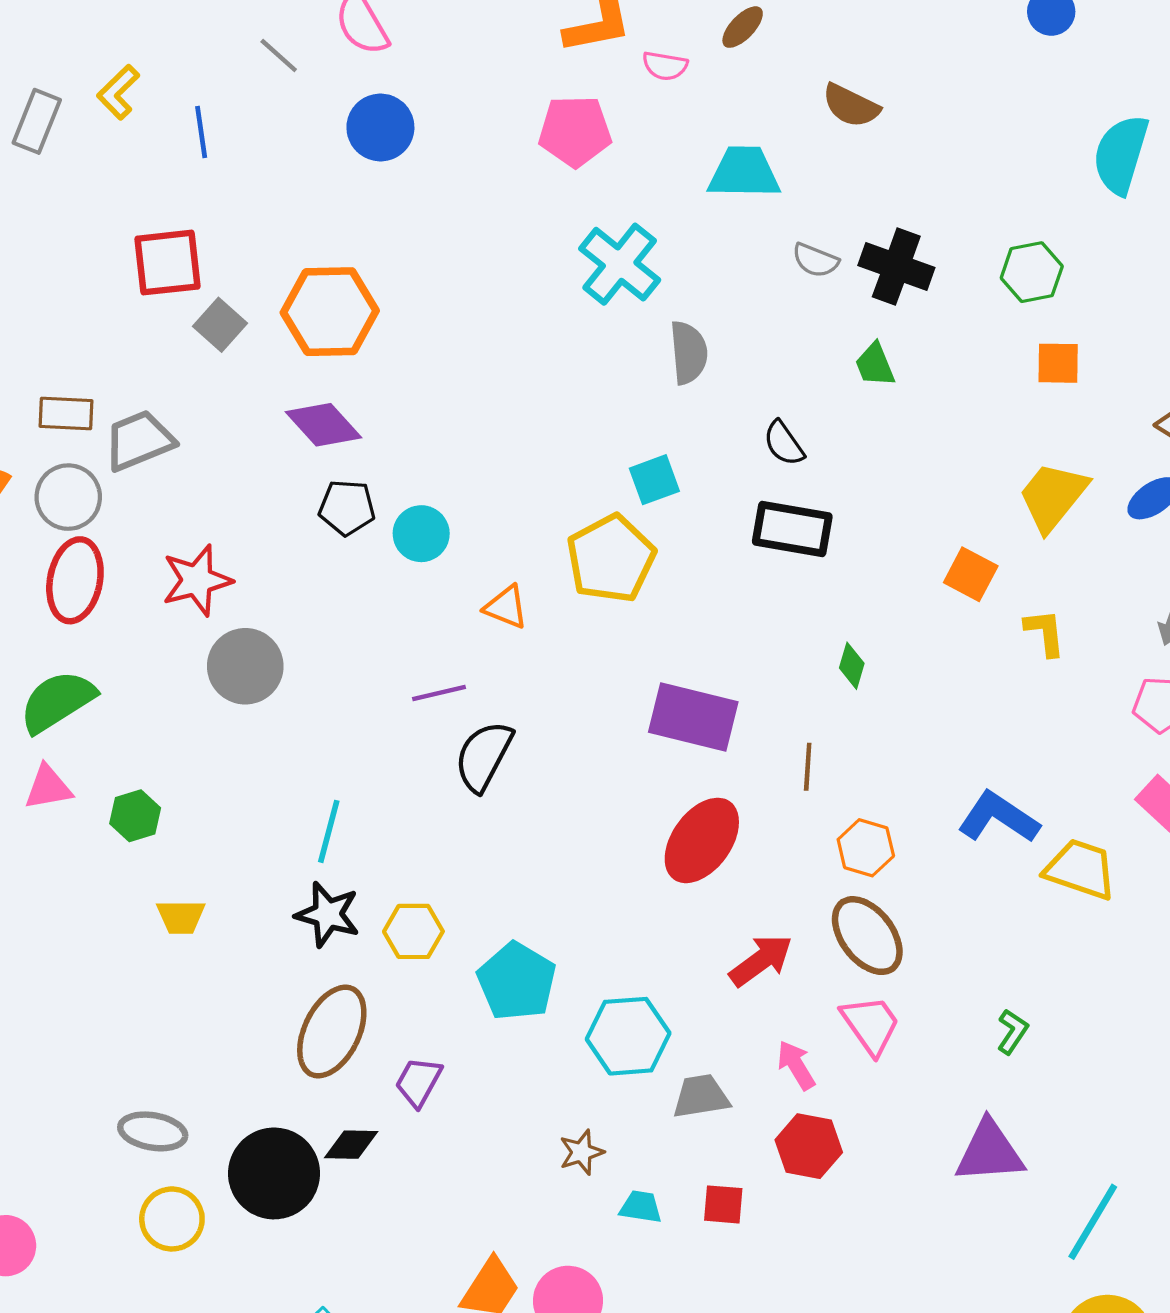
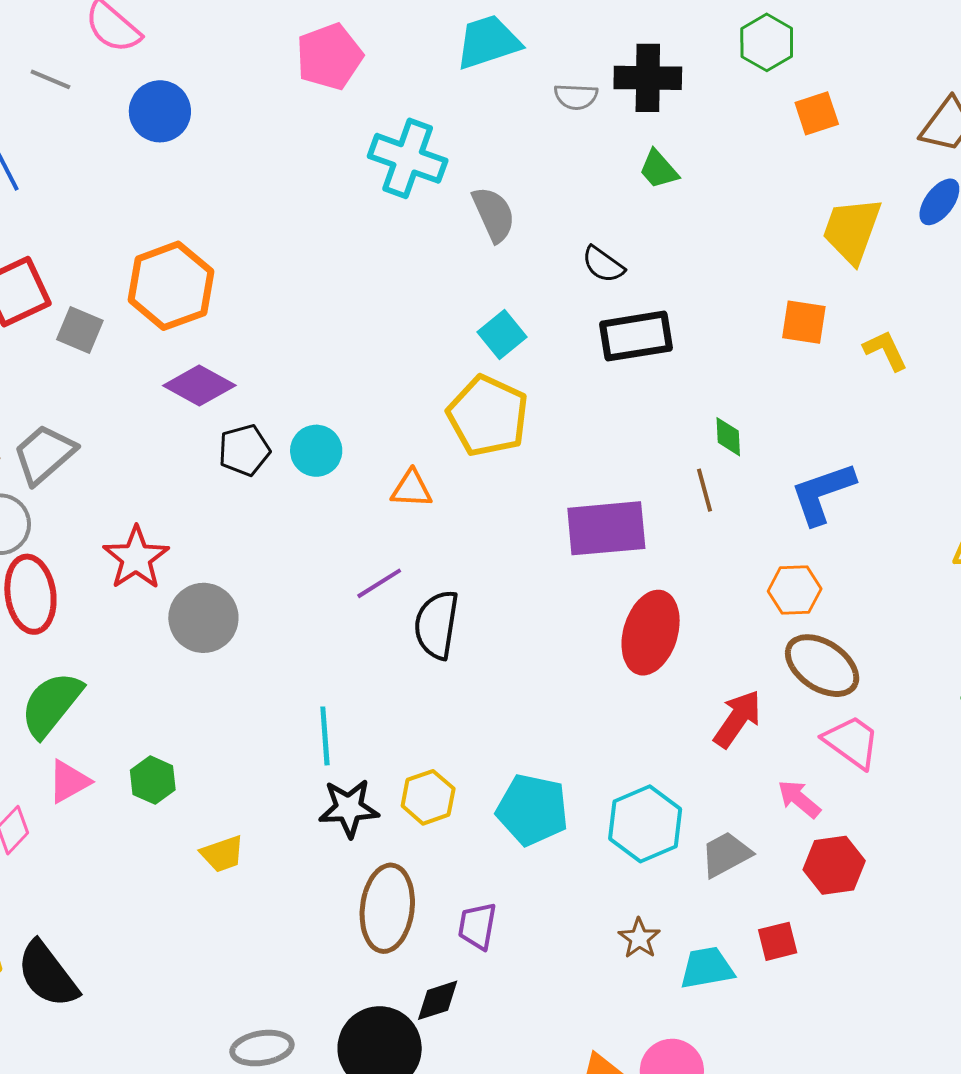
brown line: (808, 767) -> (704, 490), moved
blue L-shape: (999, 817) -> (823, 493), moved, turned -34
cyan trapezoid: (641, 1207) -> (707, 968), size x1.4

